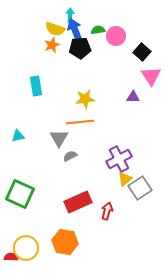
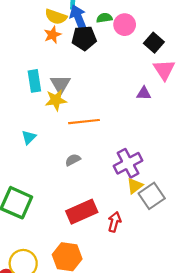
yellow star: (85, 99) -> (56, 100), moved
cyan triangle: (18, 136) -> (29, 137), moved, turned -32
gray triangle: (59, 138) -> (60, 84), moved

